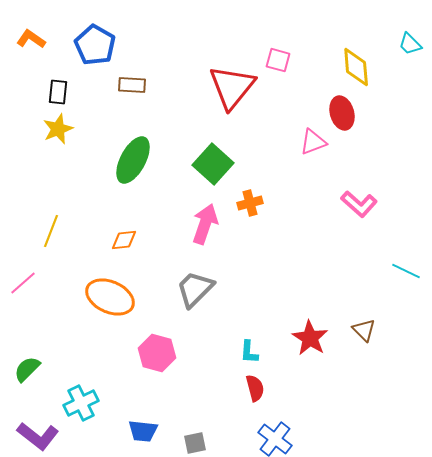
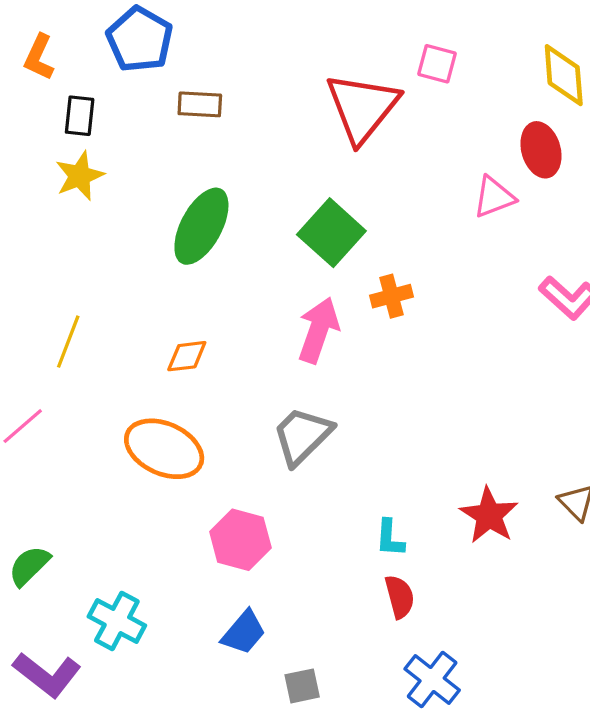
orange L-shape: (31, 39) -> (39, 57), moved, turned -100
cyan cross: (81, 403) -> (117, 621), turned -36
blue trapezoid: (143, 431) -> (244, 632), moved, turned -56

